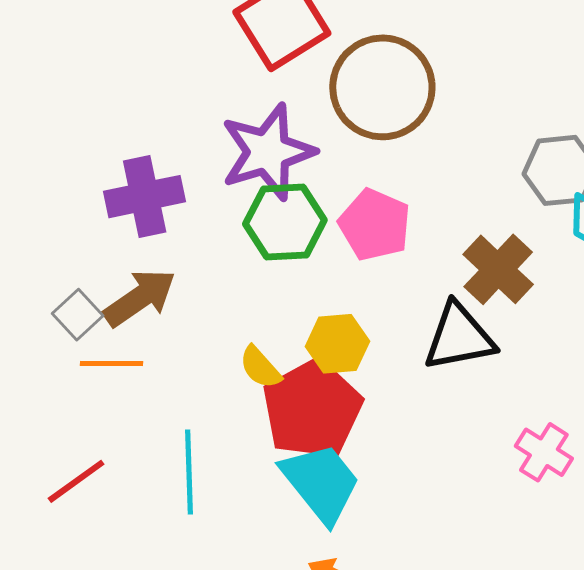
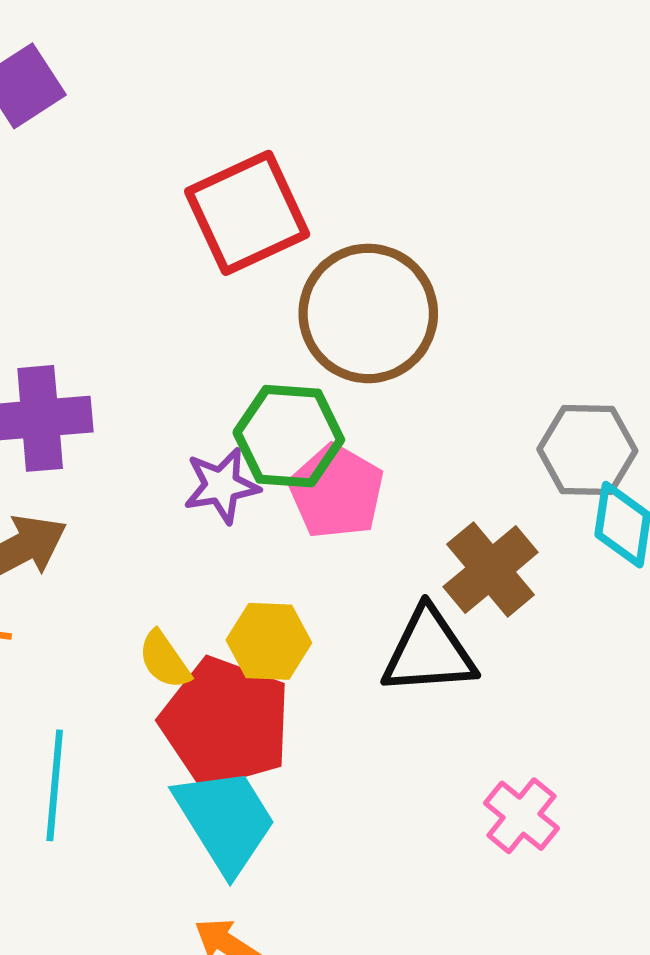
purple star: (268, 152) -> (221, 486), moved, size x0.6
green hexagon: (285, 222) -> (289, 436), moved
red pentagon: (312, 409) -> (226, 723), turned -30

